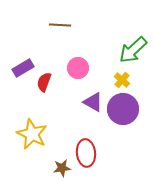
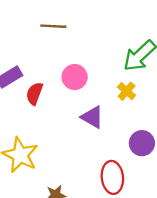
purple circle: (123, 109) -> (142, 143), moved, size x0.7
red ellipse: (86, 153) -> (112, 177), moved

